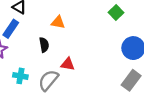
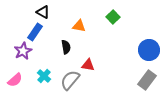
green square: (116, 13) -> (113, 17), moved
cyan cross: (20, 76) -> (44, 76), turned 32

